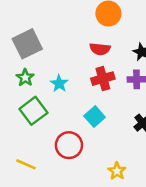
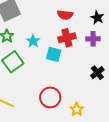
cyan square: (95, 117) -> (54, 54), moved, turned -35
red circle: (69, 145) -> (50, 97), moved

